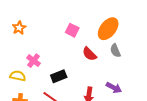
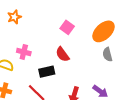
red semicircle: (89, 54) -> (62, 54), moved
pink cross: (34, 61) -> (24, 52), turned -32

